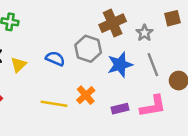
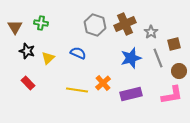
brown square: (173, 18) -> (174, 44), moved
gray hexagon: (88, 49) -> (95, 25), moved
pink L-shape: (153, 106) -> (172, 95), moved
purple rectangle: (120, 109) -> (131, 94), size x1.5

